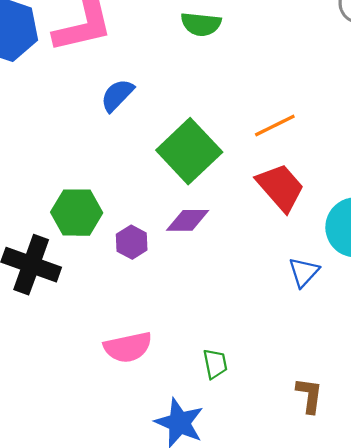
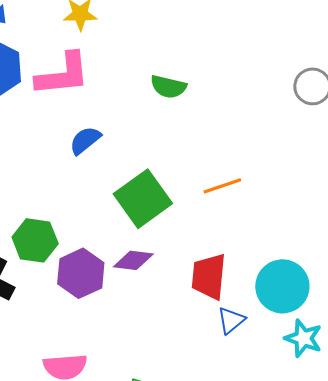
red trapezoid: (280, 187) -> (209, 276), moved, turned -141
purple hexagon: (132, 242) -> (81, 273), size x1.6

